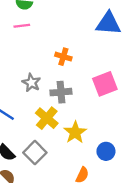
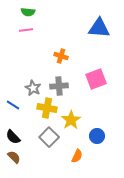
gray star: (31, 83) -> (33, 88), moved
yellow cross: (47, 118) -> (47, 108), turned -30
gray square: (35, 153) -> (49, 137), moved

